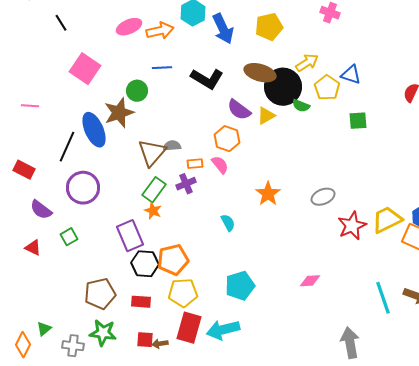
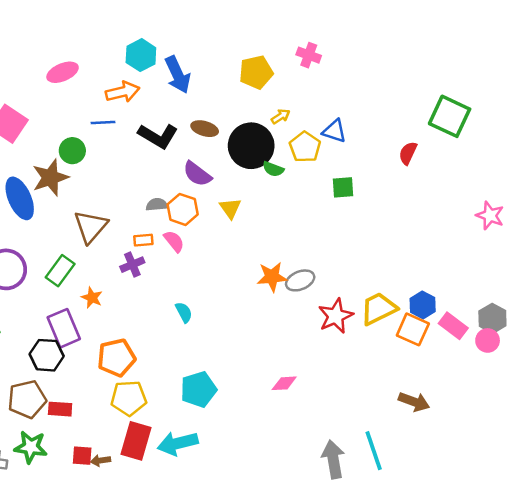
yellow pentagon: (269, 27) -> (256, 72), moved
orange arrow: (160, 31) -> (123, 92), moved
yellow arrow: (307, 63) -> (281, 116), size x0.7
brown ellipse: (260, 73) -> (205, 129), moved, size x0.7
yellow triangle: (266, 116) -> (230, 208), moved, turned -36
gray semicircle: (172, 146) -> (157, 205), moved
green rectangle: (154, 190) -> (60, 271), moved
orange star: (268, 194) -> (272, 277), moved, turned 30
black hexagon: (145, 264) -> (47, 355), moved
cyan line: (383, 298) -> (374, 451), moved
red rectangle: (141, 302) -> (60, 409), moved

